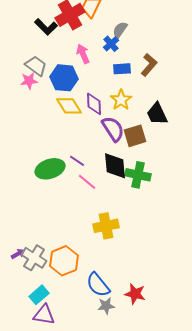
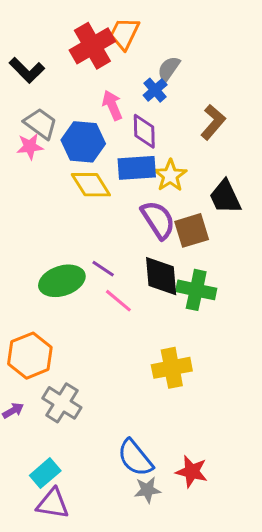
black L-shape: (46, 27) -> (27, 70), moved
blue rectangle: (122, 69) -> (137, 168), moved, size x1.4
purple diamond: (94, 104) -> (144, 131), moved
yellow cross: (106, 226) -> (172, 368), moved
gray cross: (34, 258) -> (62, 403), moved
orange hexagon: (64, 261) -> (30, 356), moved

